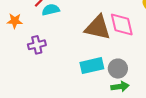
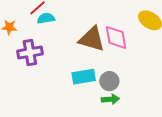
purple cross: (37, 45) -> (30, 52), size x1.4

